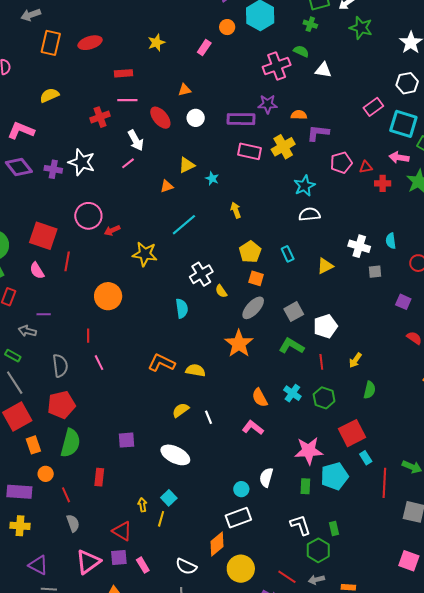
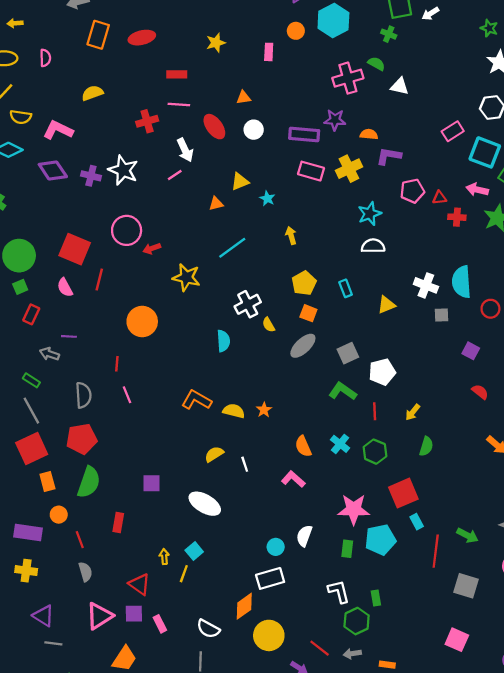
green star: (361, 28) -> (489, 28), moved, size x0.7
pink rectangle: (204, 48) -> (269, 52), turned -35
cyan semicircle: (391, 241) -> (462, 282), size x1.8
orange star: (239, 344) -> (264, 410), moved, size x0.5

